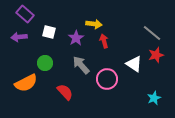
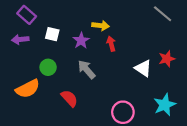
gray line: (152, 33) -> (163, 14), moved
pink circle: (107, 79) -> (123, 112), moved
cyan star: (154, 98) -> (165, 105), size x1.5

